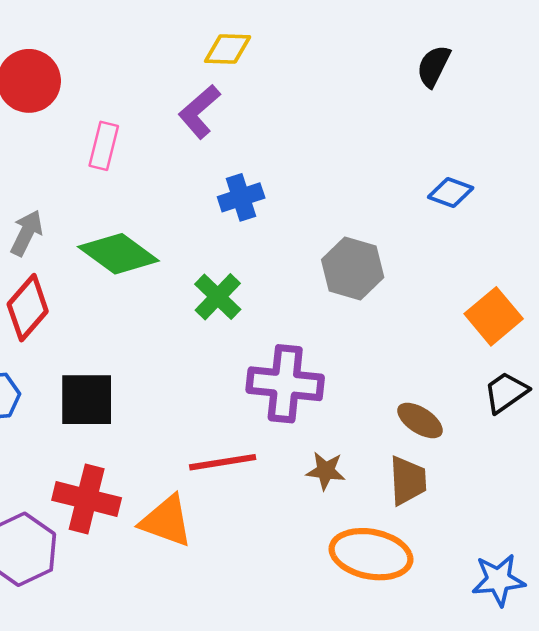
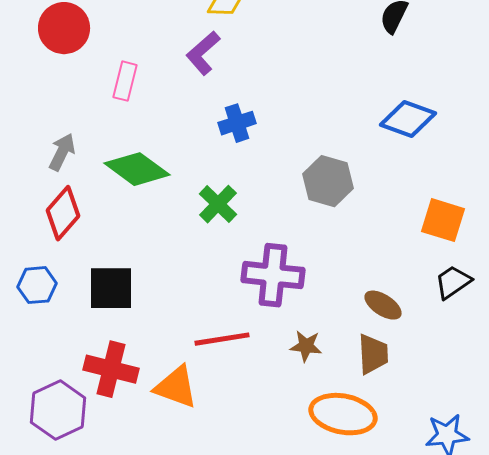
blue diamond: (451, 192) -> (408, 119), size x1.5
orange square: (494, 316) -> (443, 220), turned -33

